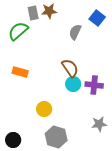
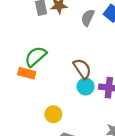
green semicircle: (18, 31) -> (36, 57), moved
gray semicircle: (75, 32) -> (88, 18), moved

